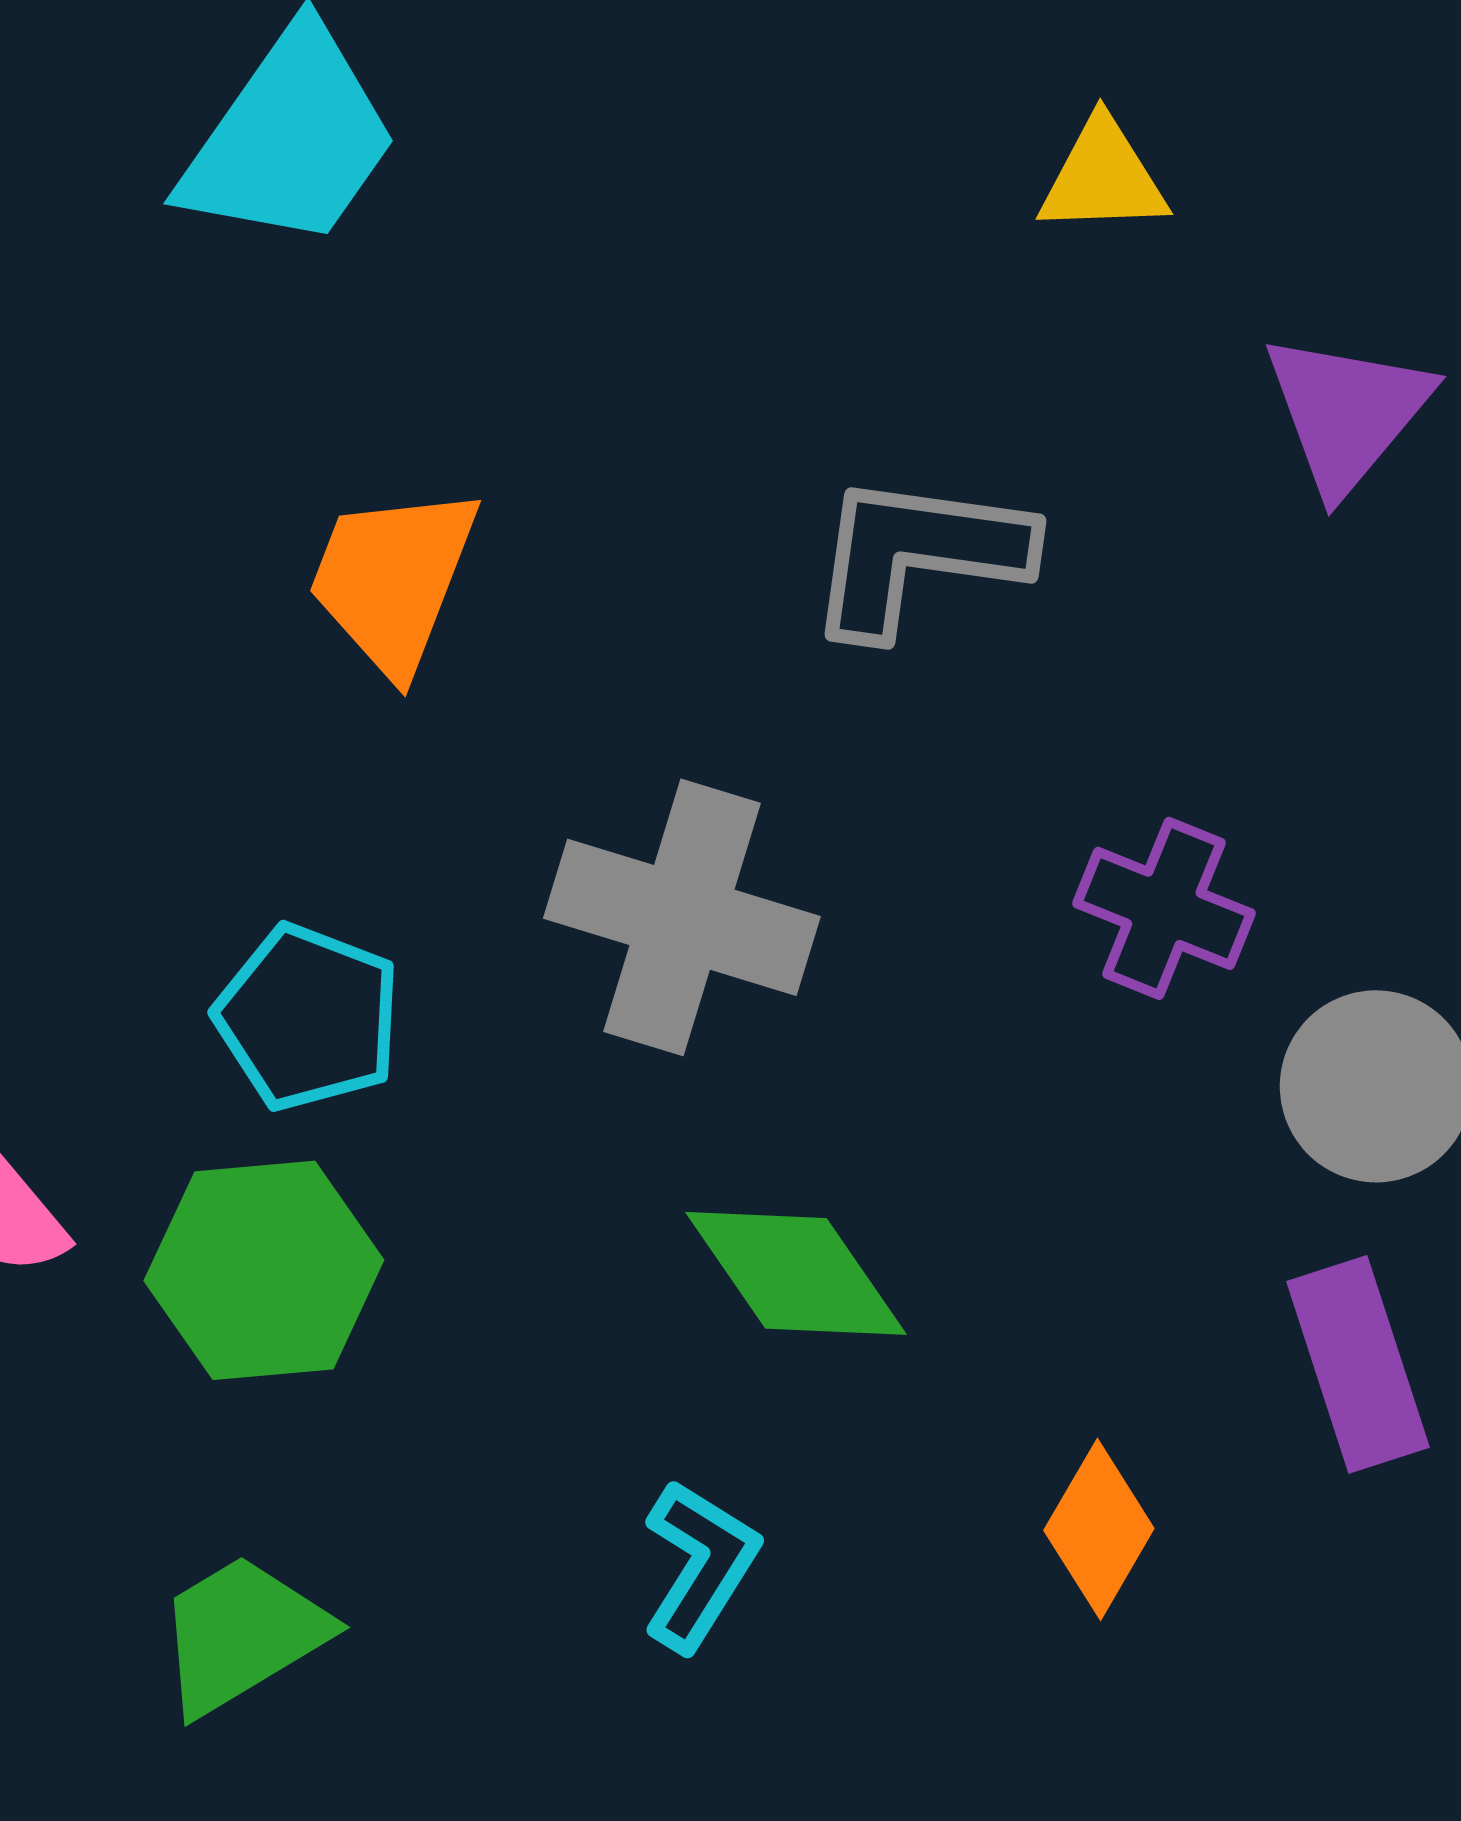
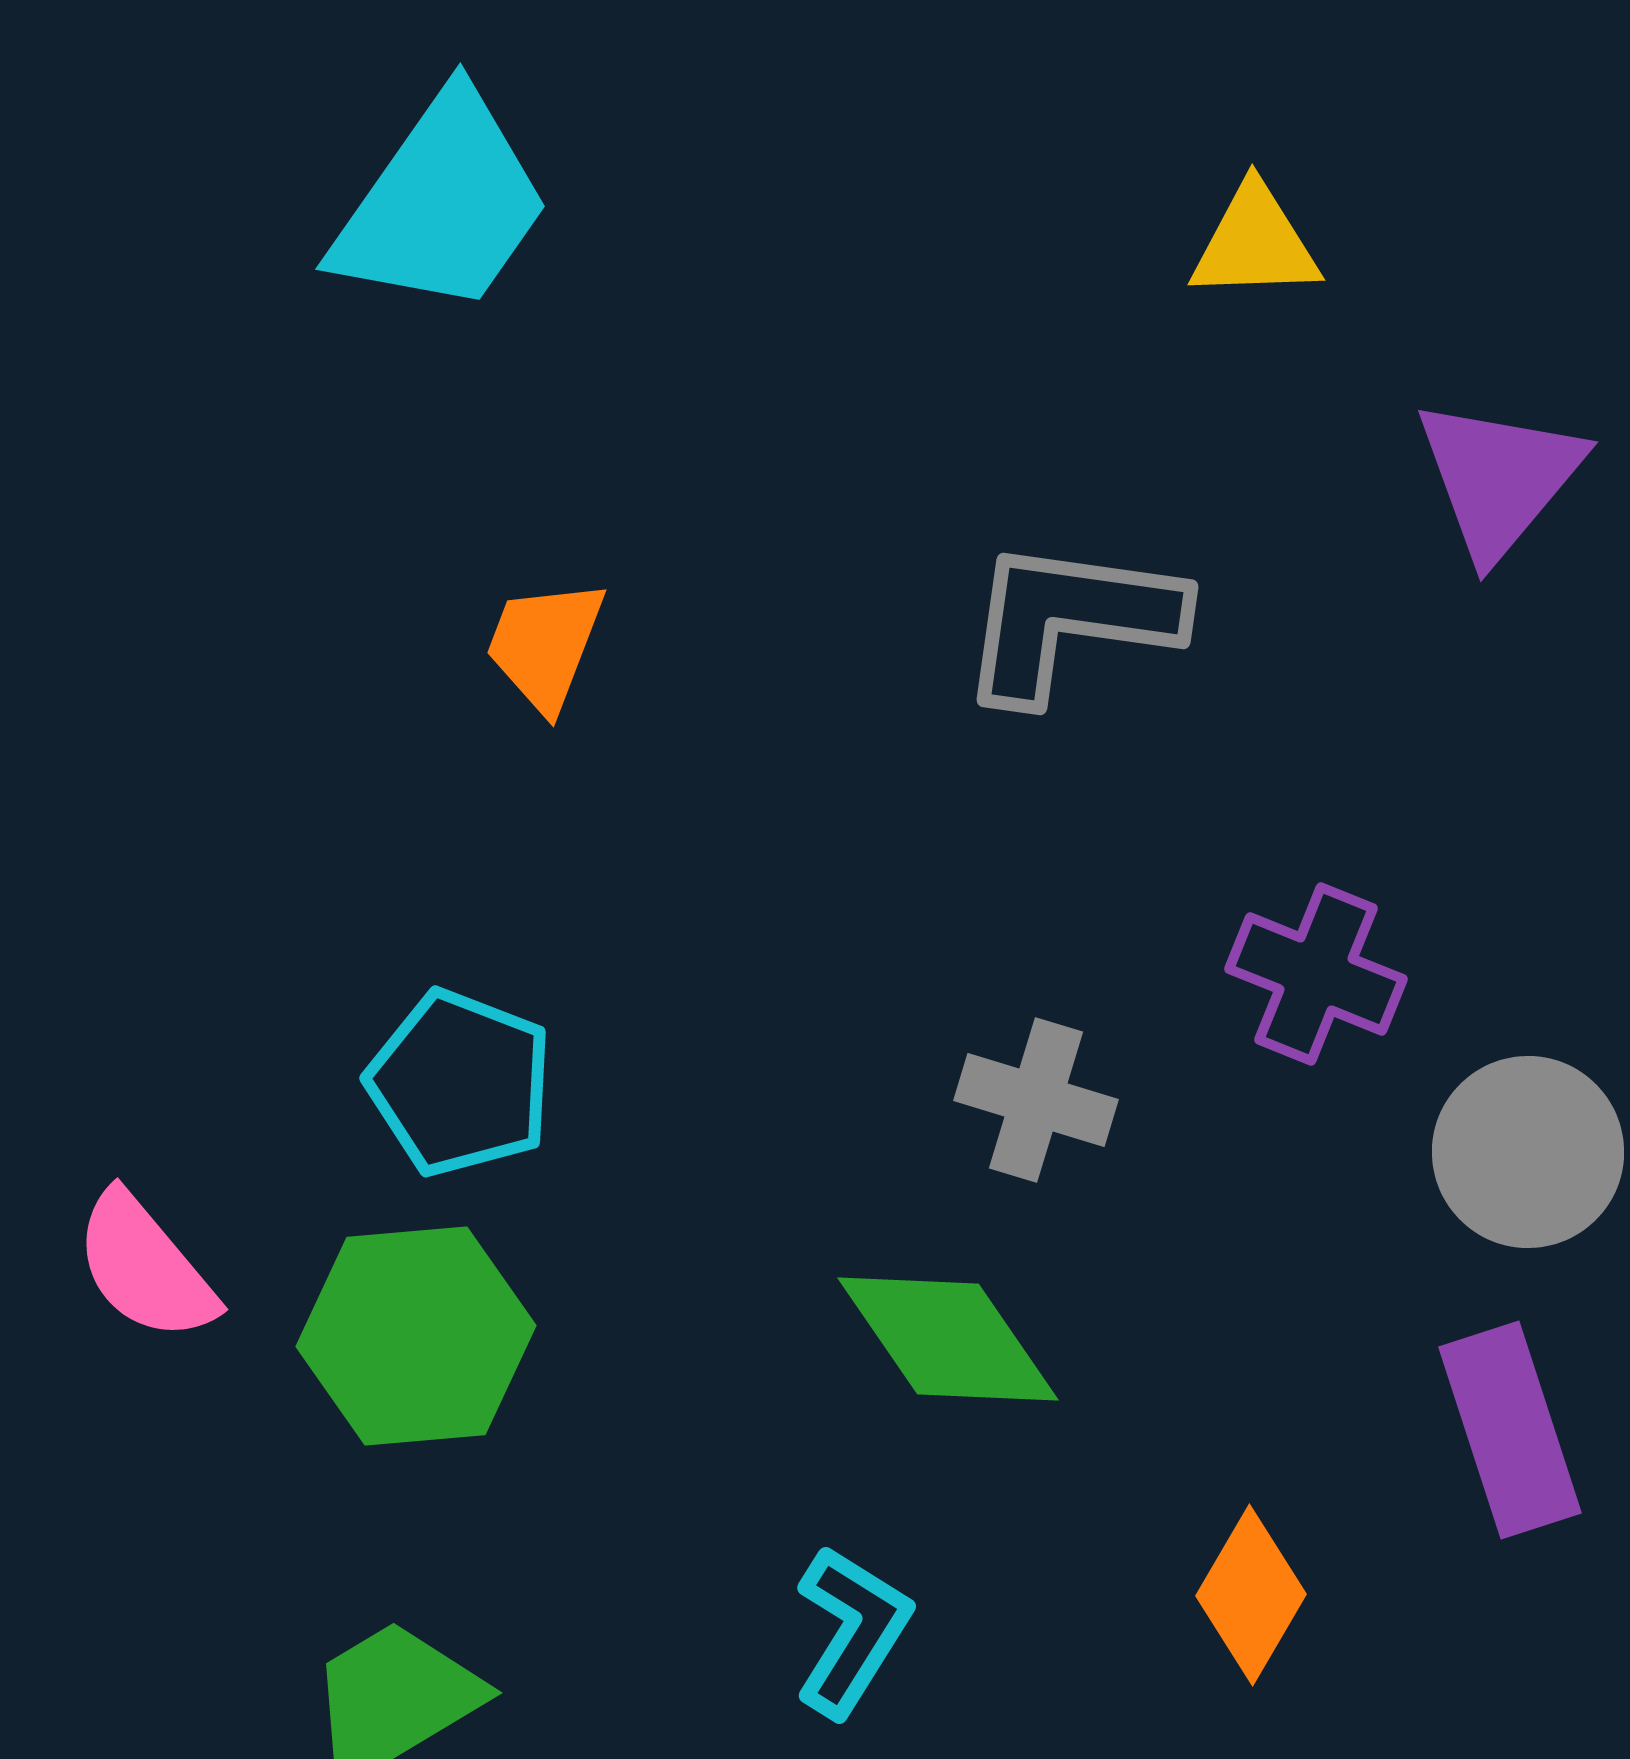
orange trapezoid: (393, 579) -> (545, 645), size x0.7
gray cross: (682, 917) -> (1036, 1100), moved, size x0.6

